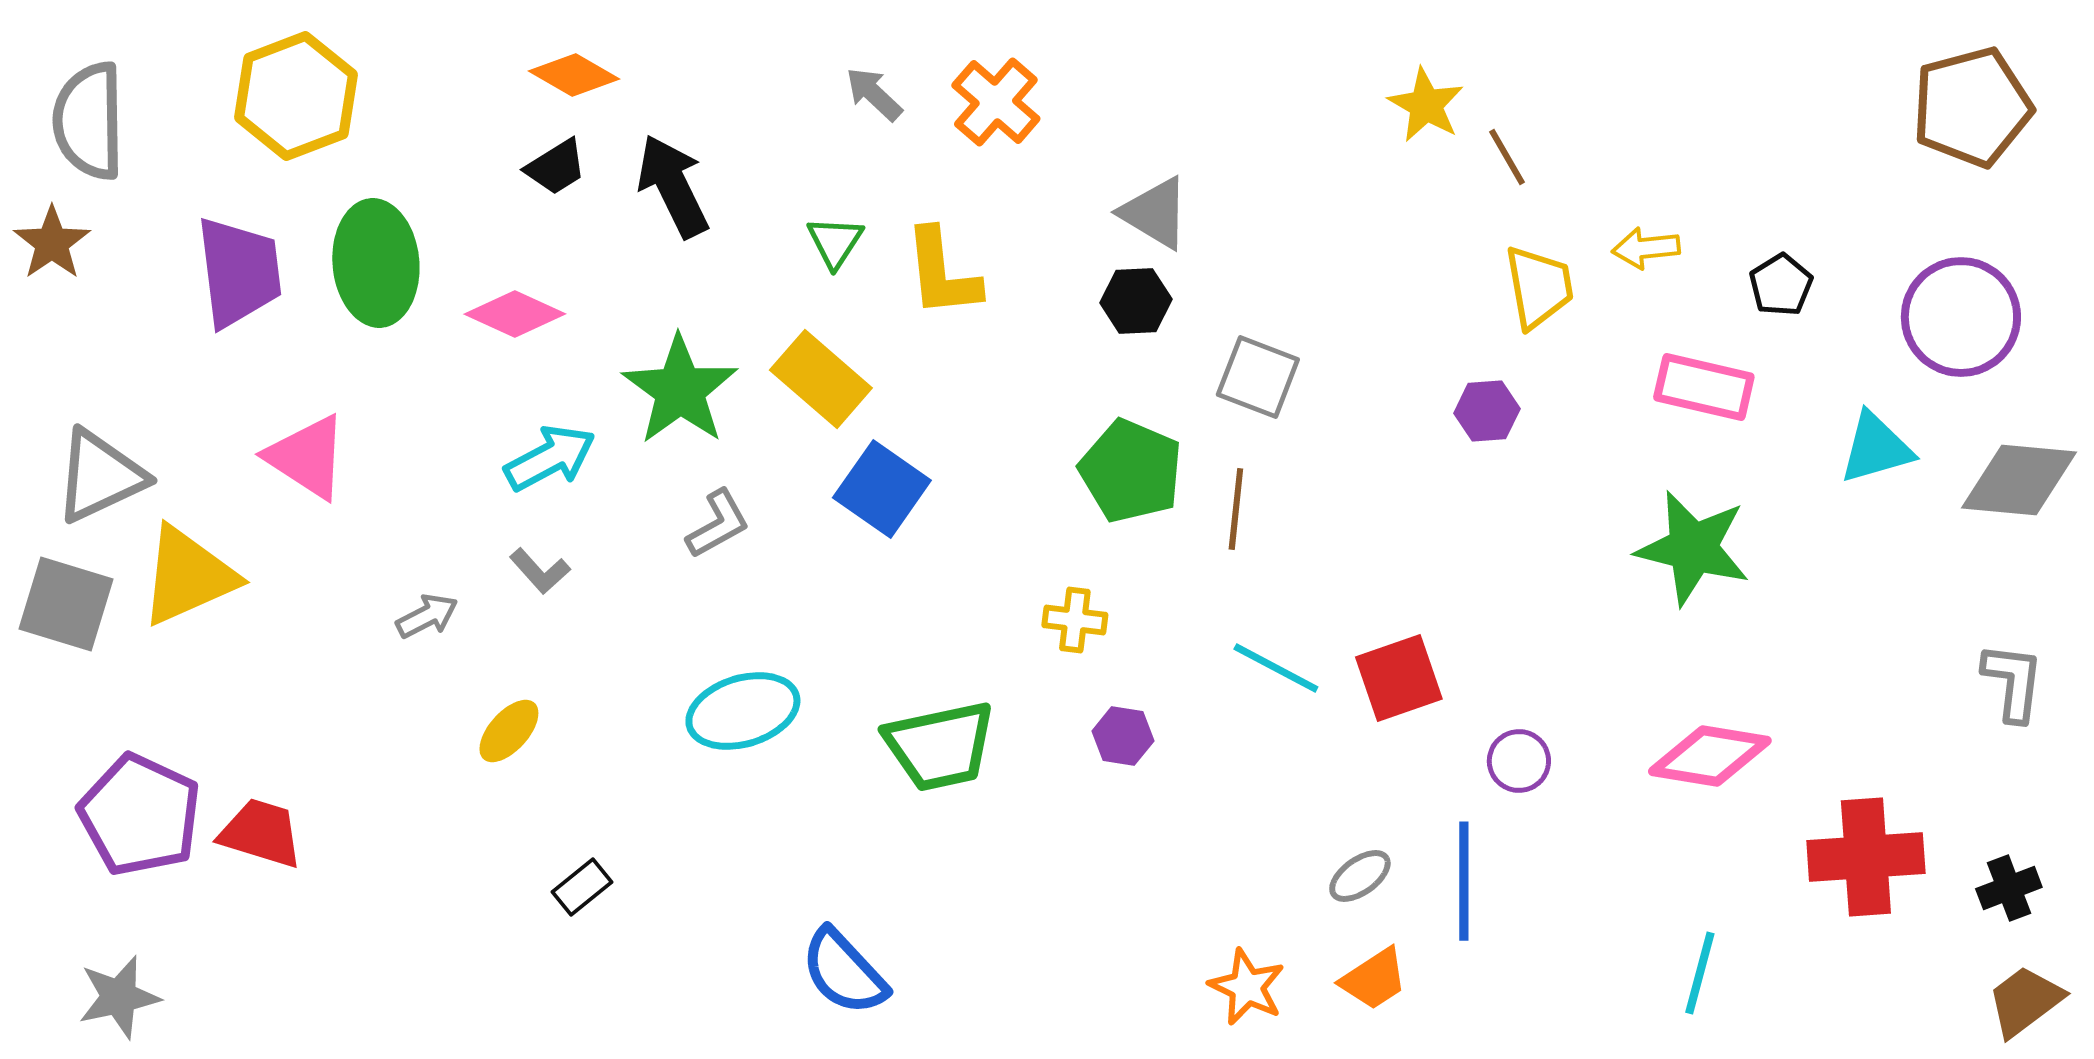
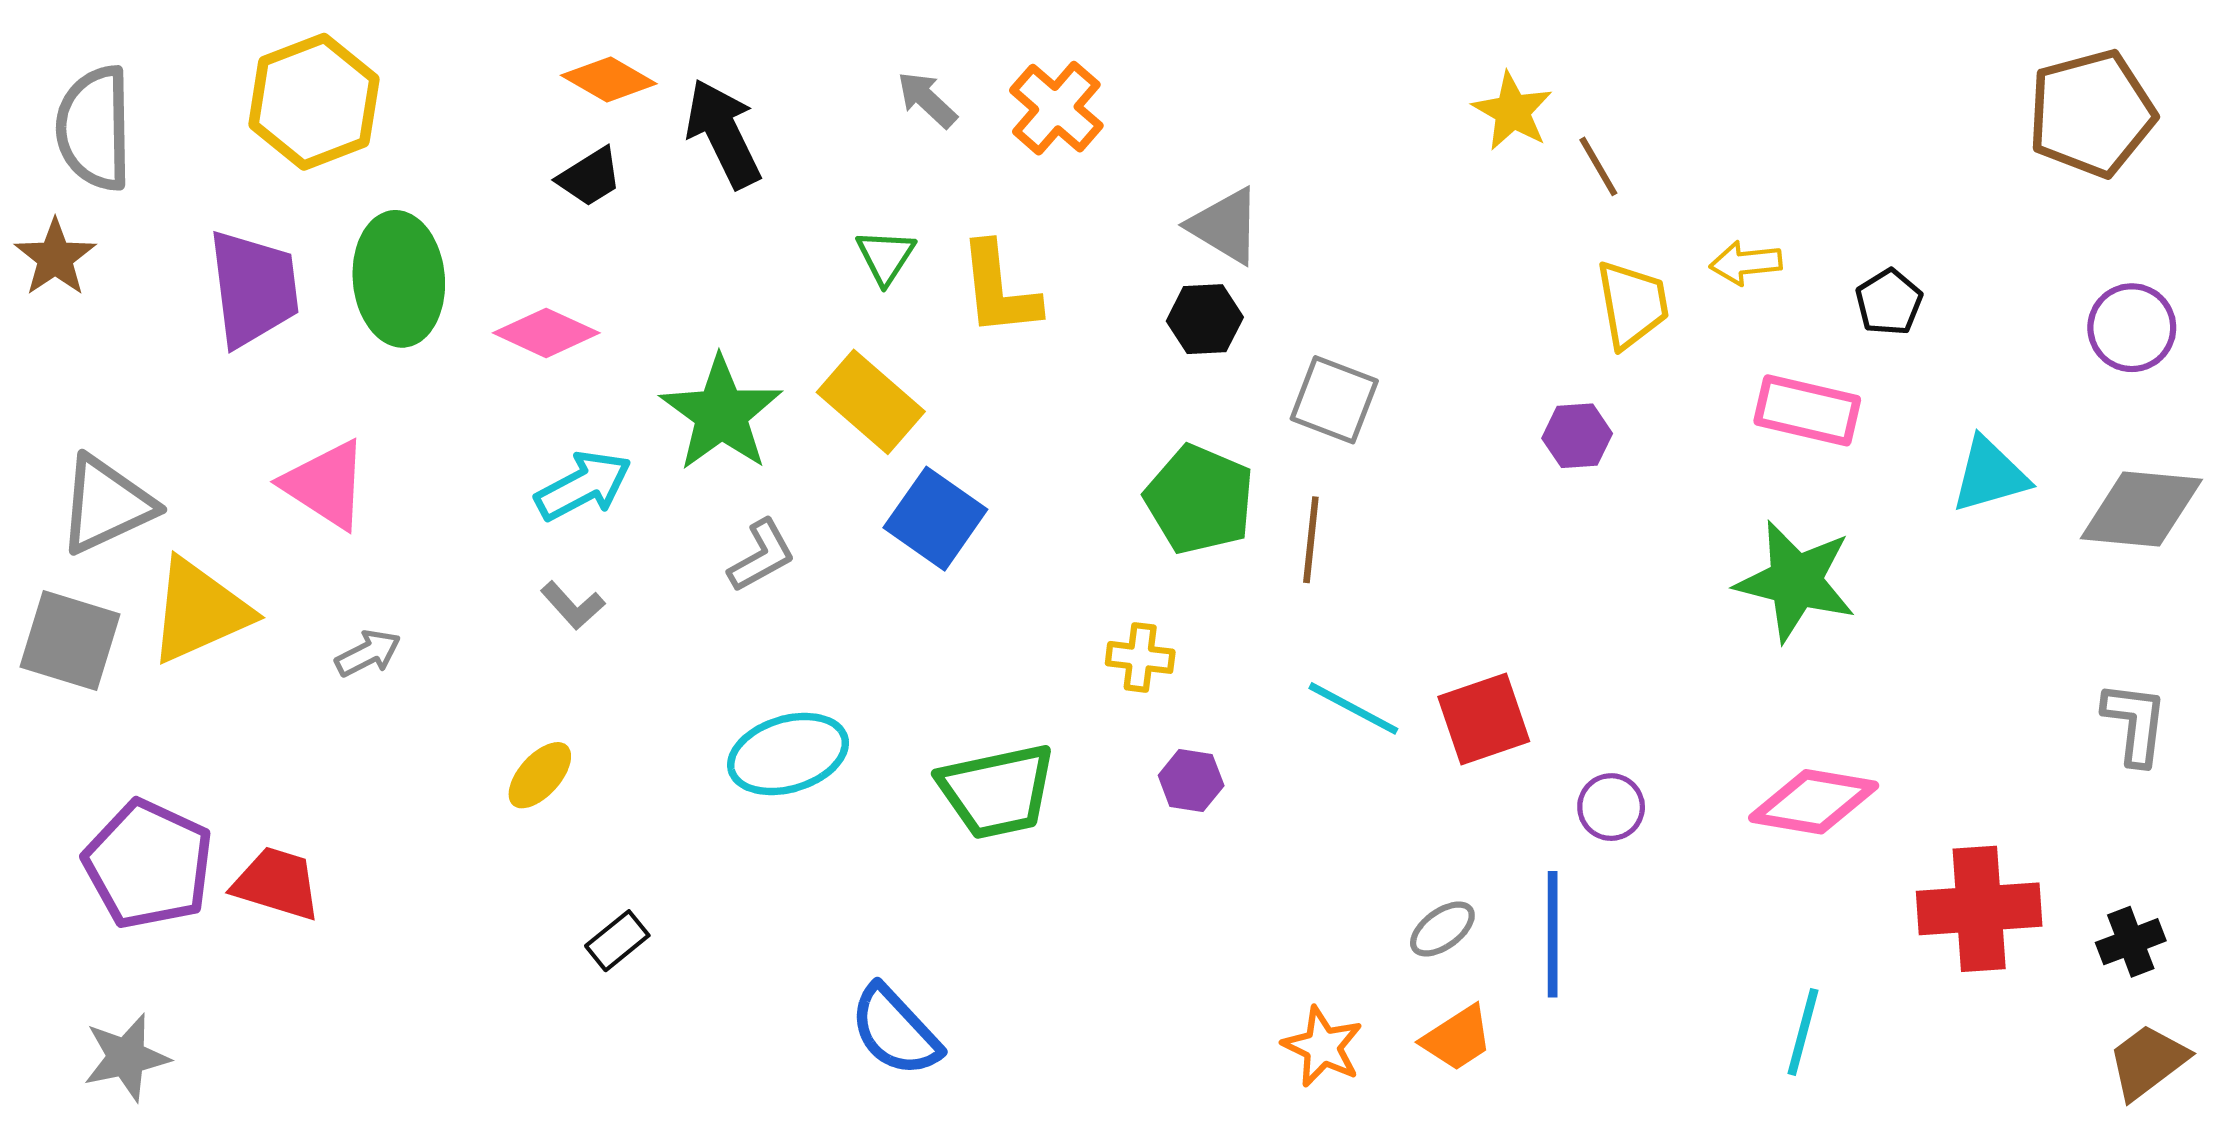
black arrow: (673, 186) -> (723, 134), moved
purple circle: (1961, 317) -> (2132, 328), moved, size x0.7
gray arrow: (427, 616) -> (368, 653), moved

